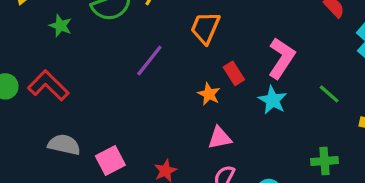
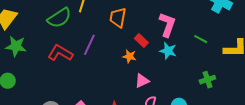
green star: (61, 26) -> (16, 46), moved, size x1.5
red L-shape: (48, 85) -> (60, 53), moved

